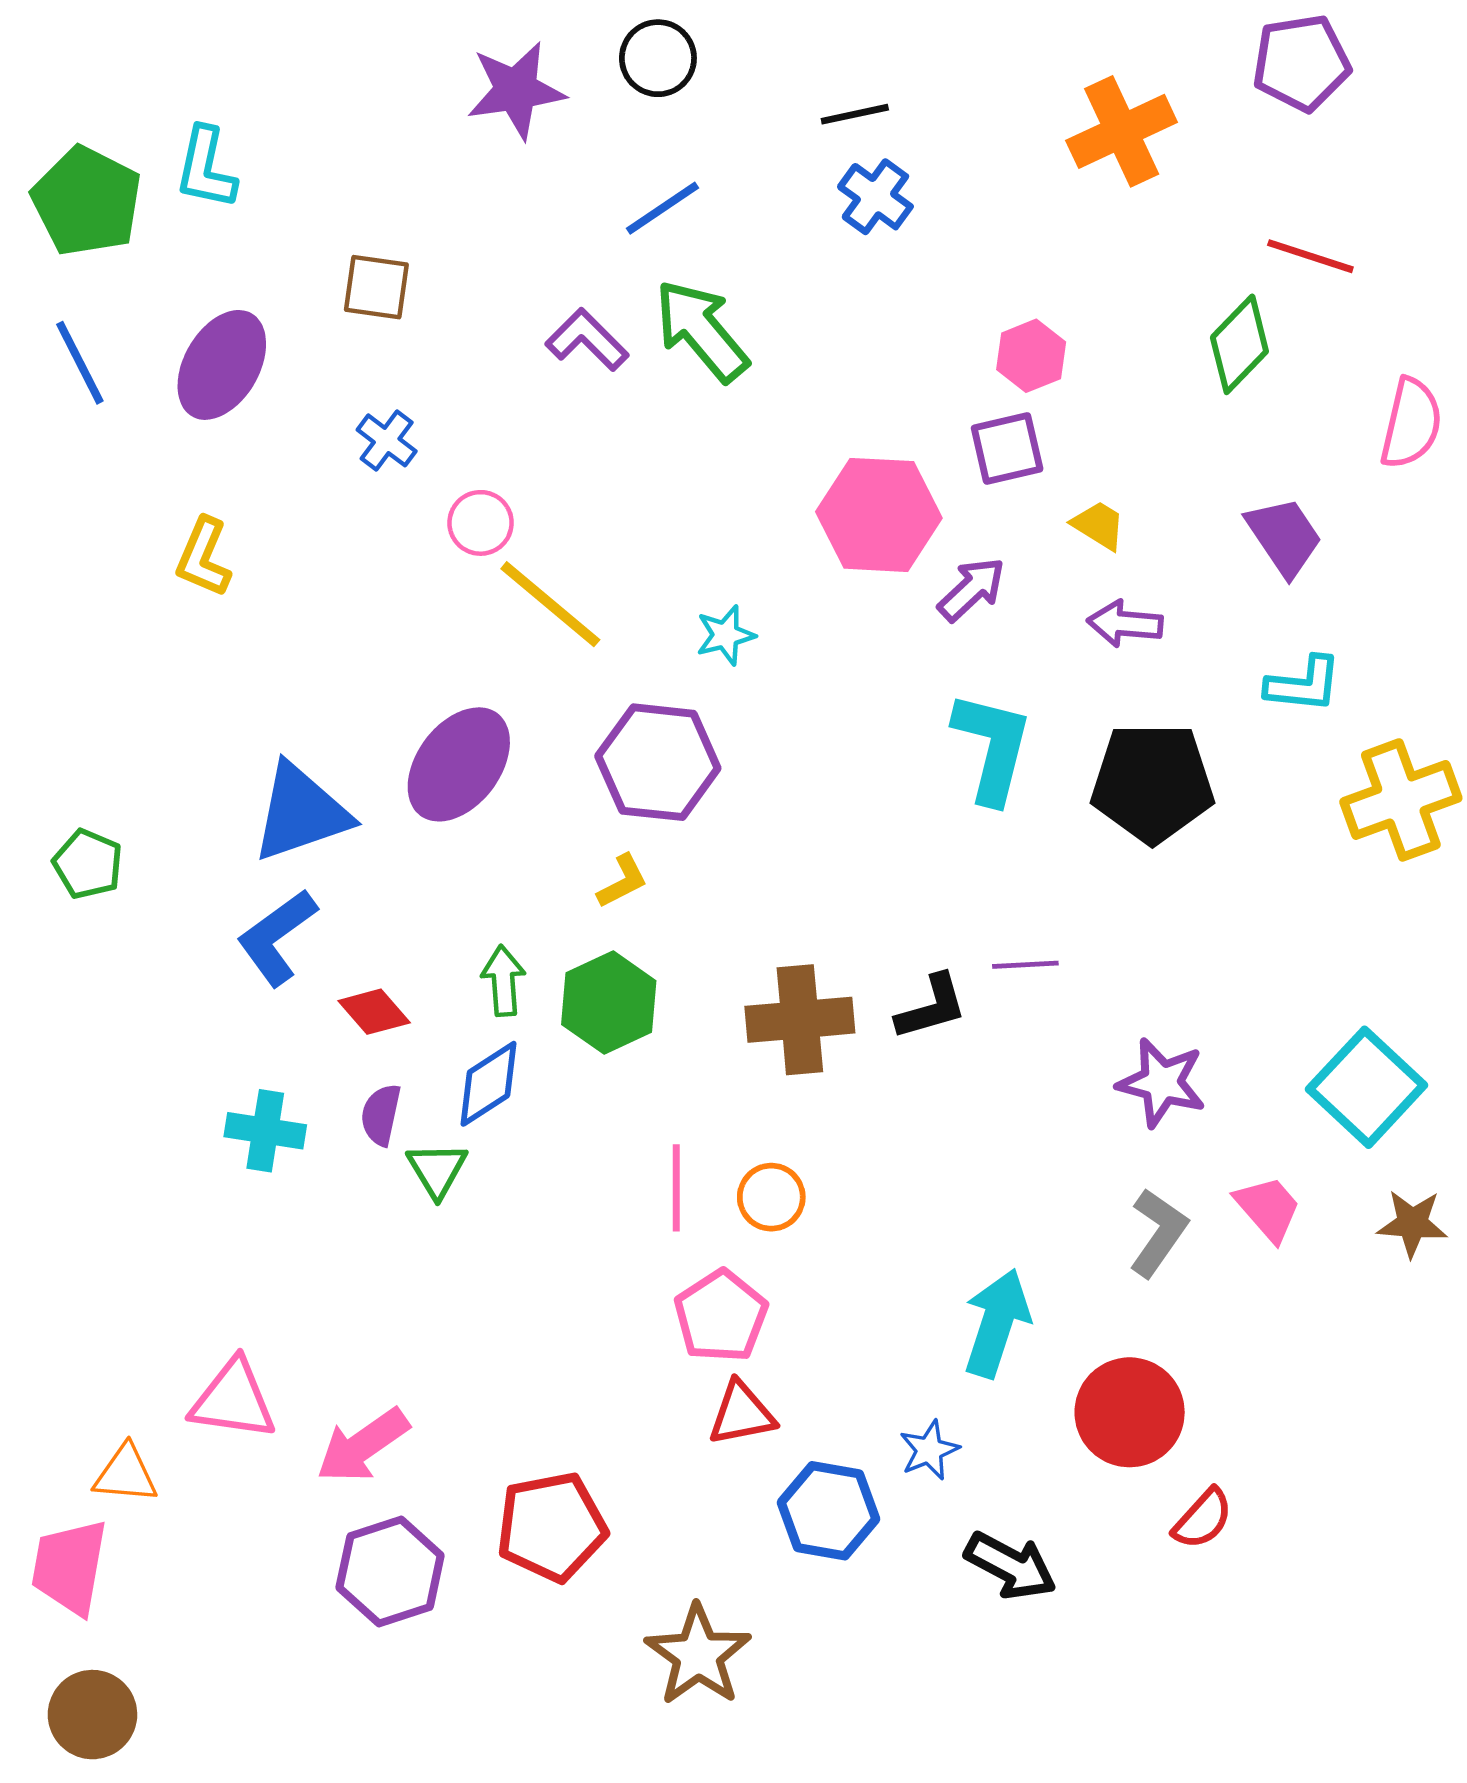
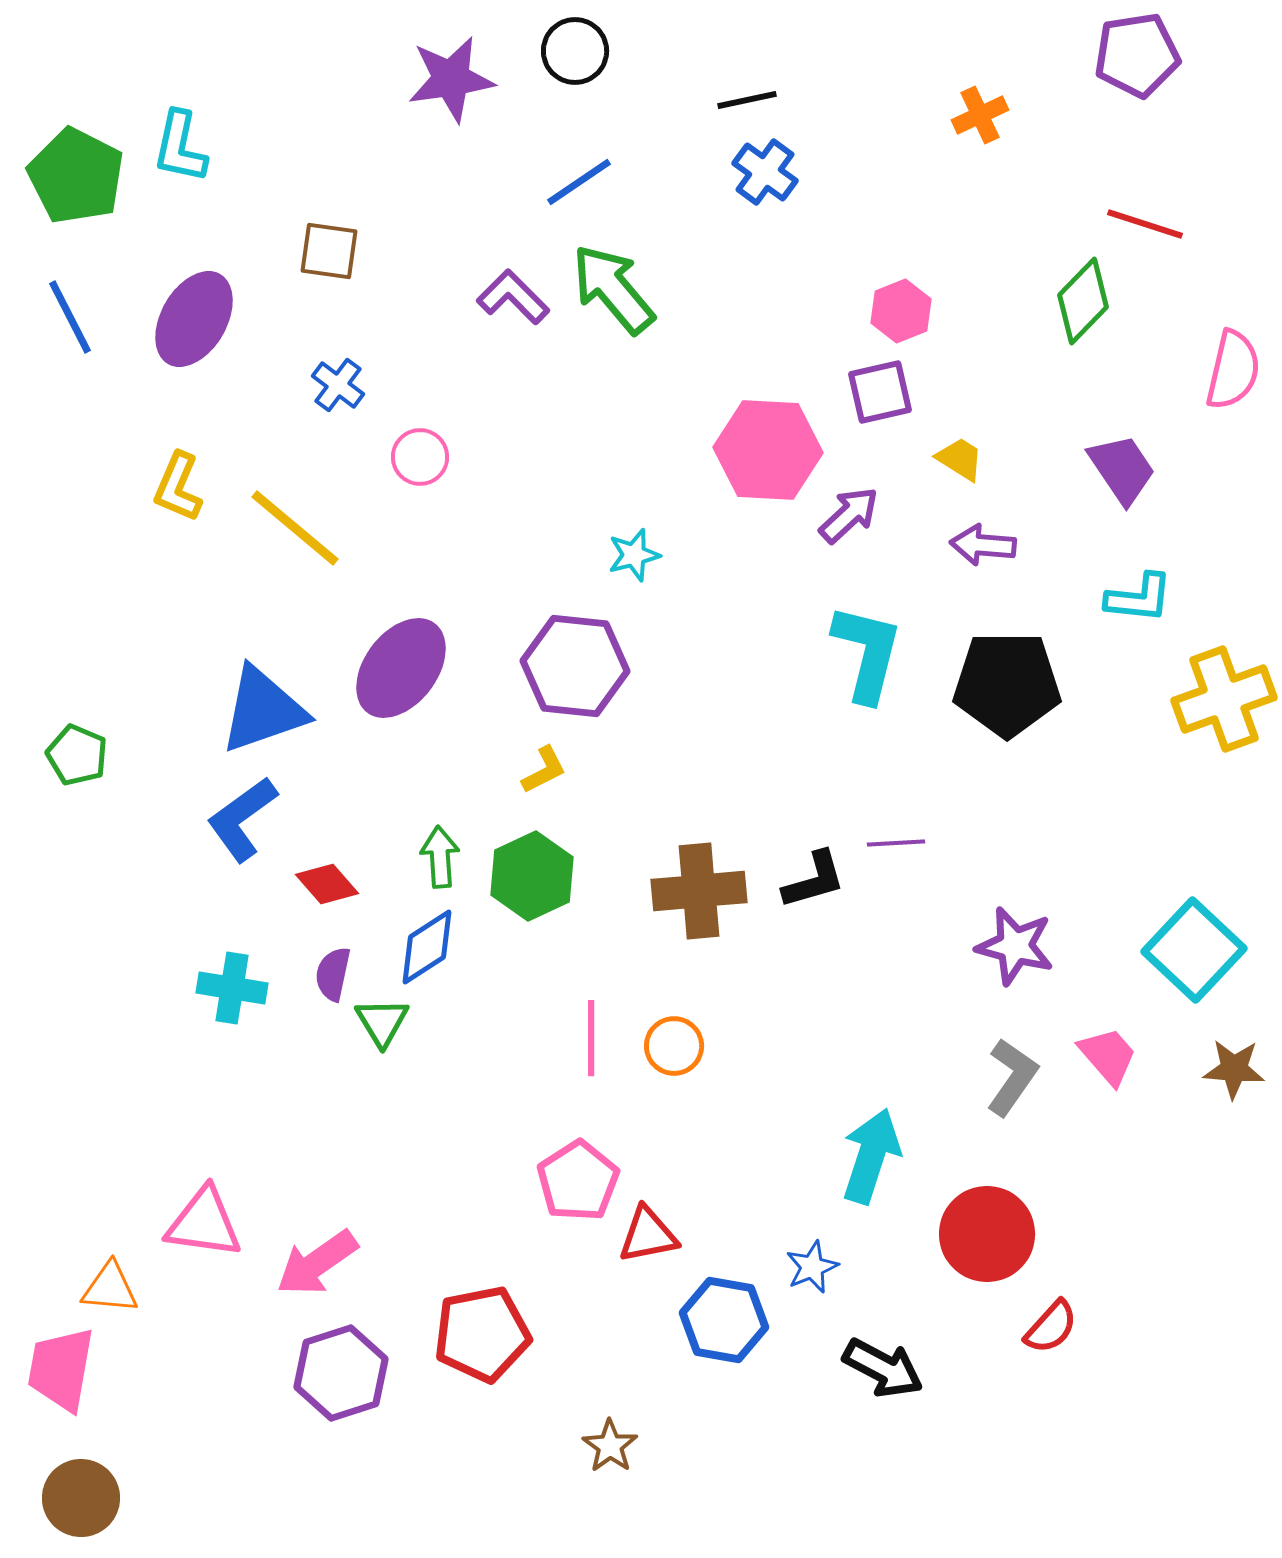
orange cross: (1122, 131) -> (980, 115), size x0.6
yellow line: (550, 604) -> (295, 528), moved
pink pentagon: (721, 1316) -> (578, 1181), moved
brown star: (698, 1655) -> (610, 1446), size x0.6

